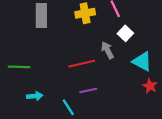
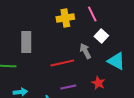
gray rectangle: (41, 15) -> (26, 42), moved
red star: (150, 86) -> (98, 83), moved

